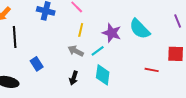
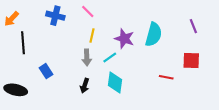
cyan semicircle: (140, 29) -> (154, 34), turned -120
gray arrow: (76, 51) -> (87, 57), turned -119

